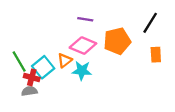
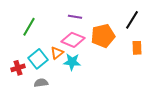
green line: (19, 62) -> (29, 27), moved, turned 60
red cross: (32, 77) -> (18, 68), moved, turned -32
gray semicircle: (29, 91) -> (41, 83), moved

